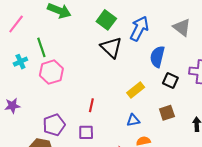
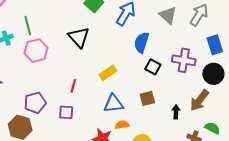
black triangle: (111, 47) -> (79, 37), moved
yellow rectangle: (136, 90) -> (108, 73), moved
blue triangle: (133, 120) -> (113, 104), size x1.5

